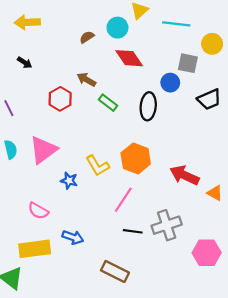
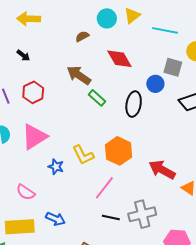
cyan circle: (117, 28) -> (107, 18), moved
brown arrow: (86, 80) -> (79, 75), size x1.4
red hexagon: (60, 99) -> (33, 92), moved

